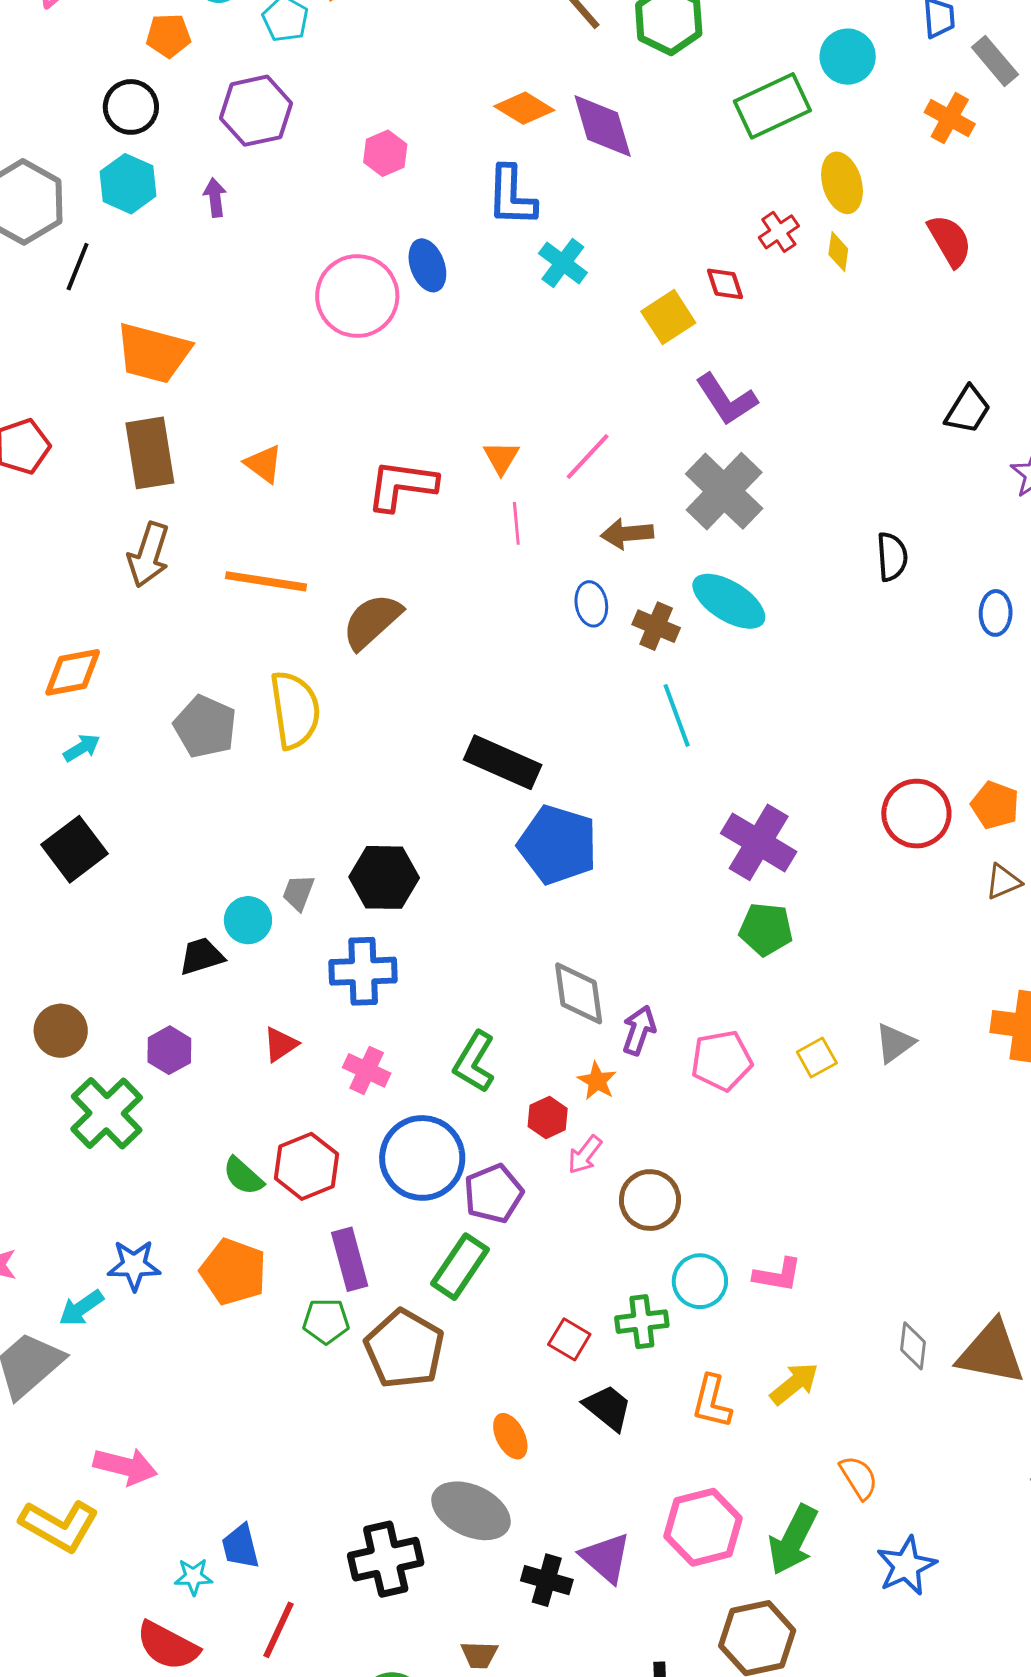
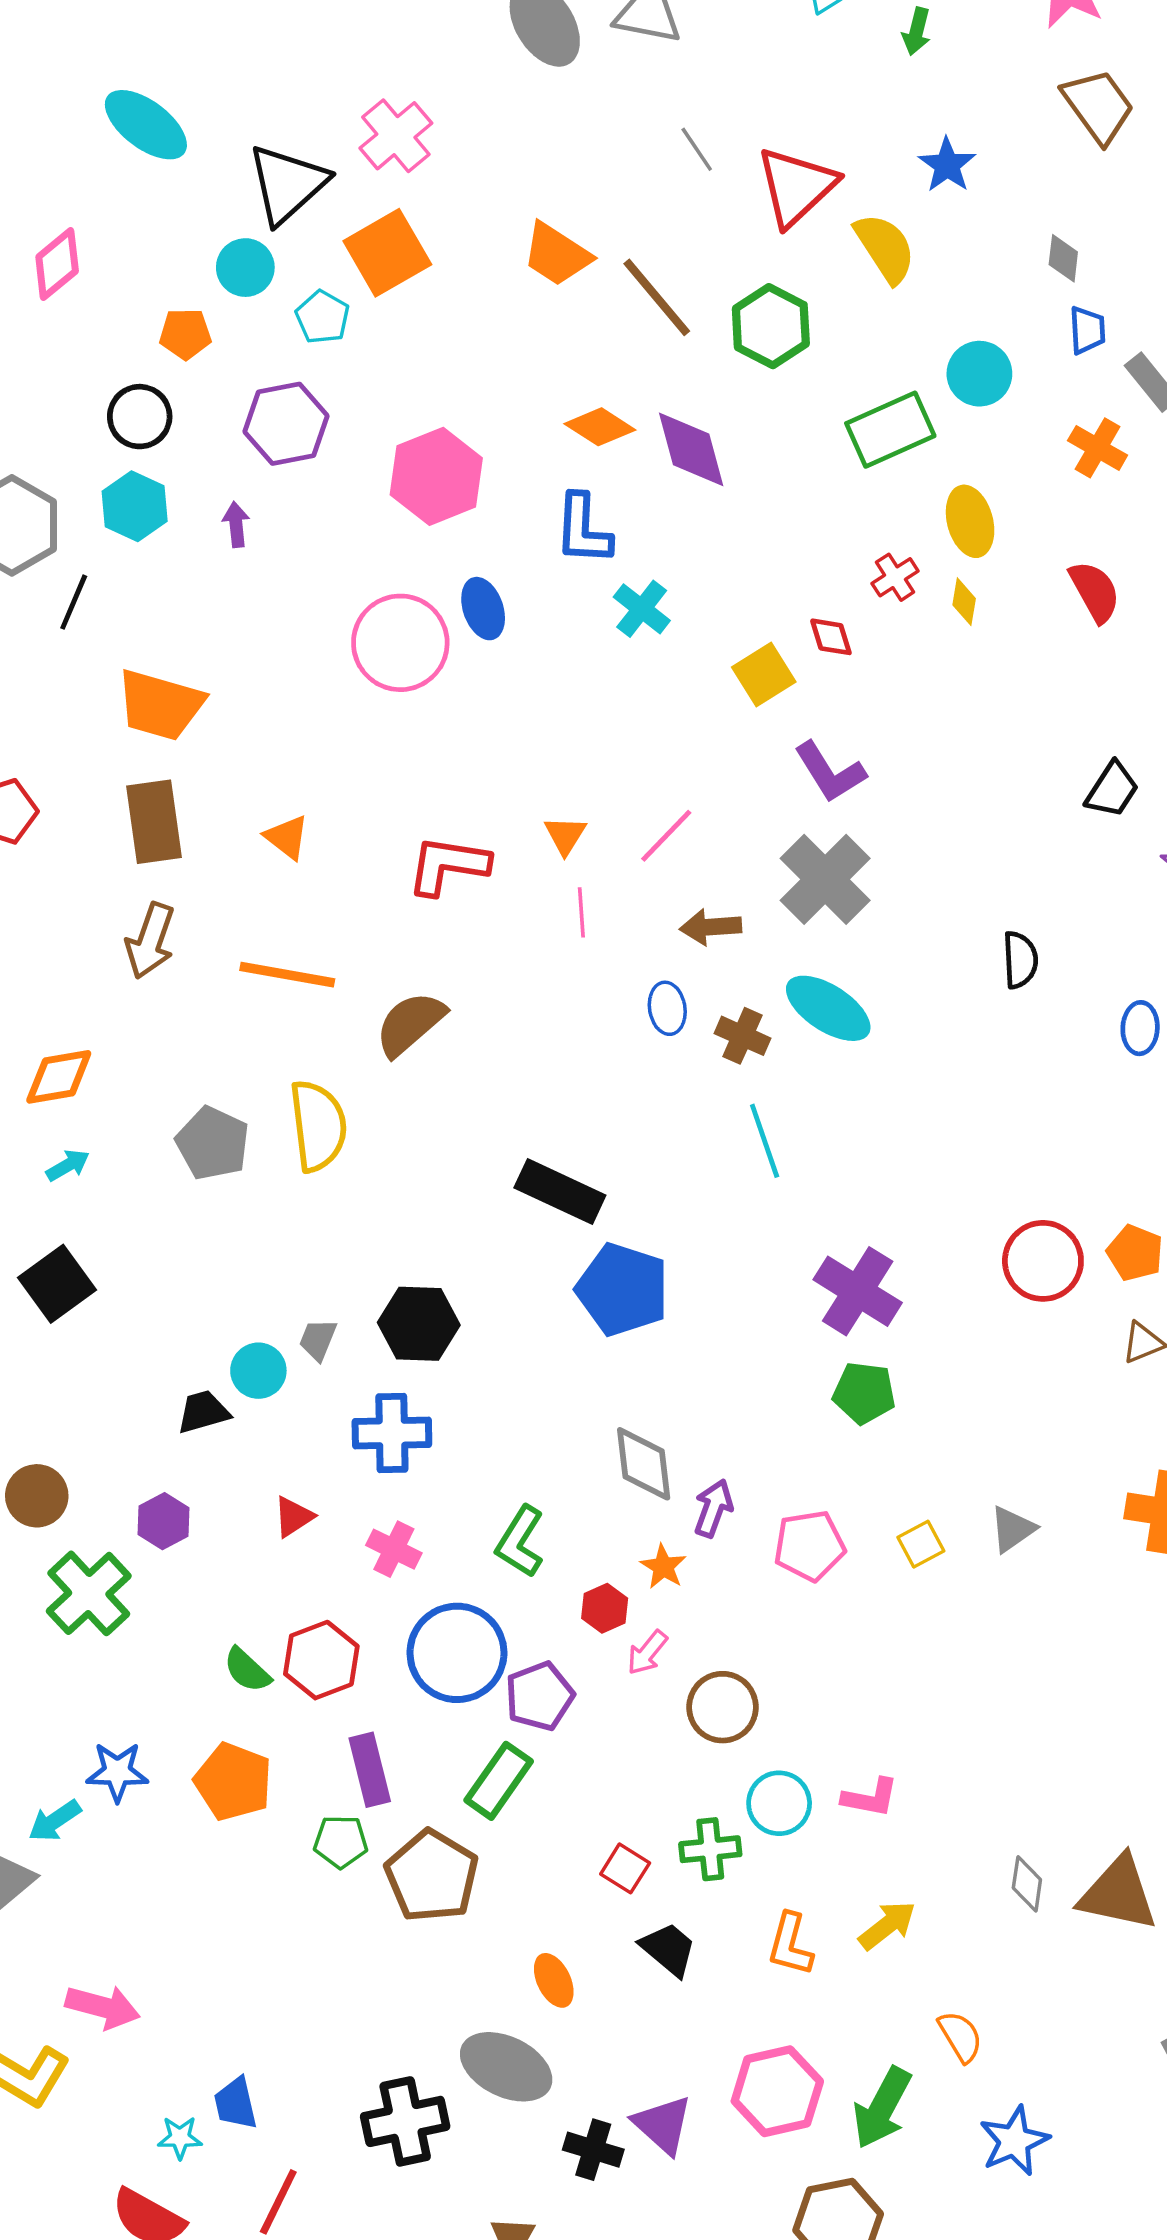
pink hexagon: (385, 153) -> (436, 476), size x1.8

